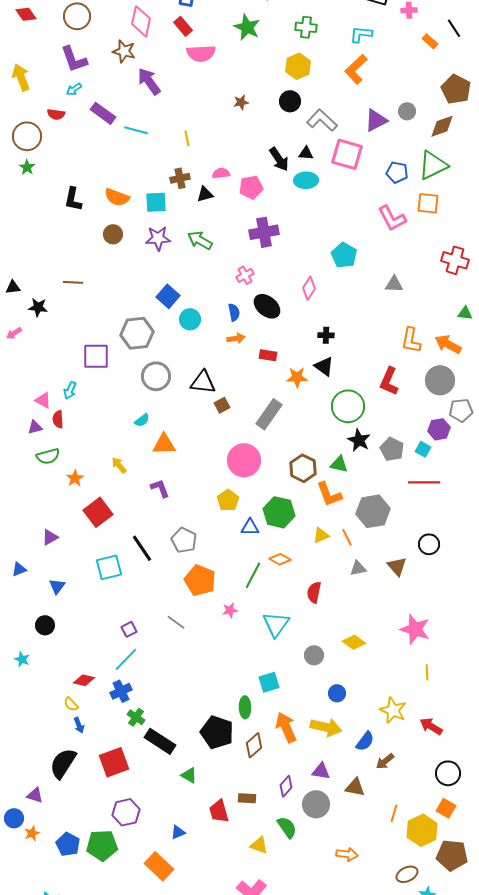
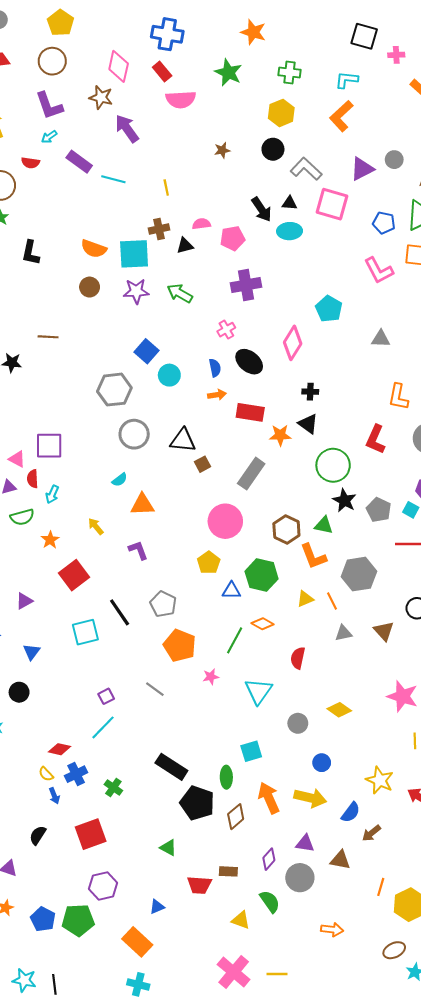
black L-shape: (73, 199) -> (30, 253), moved
cyan square: (156, 202) -> (134, 254), size x1.4
pink diamond: (309, 288) -> (293, 343), size x1.4
red rectangle: (268, 355) -> (250, 412), size x1.5
purple square: (96, 356) -> (49, 446), moved
cyan arrow: (70, 390) -> (52, 494), moved
blue cross: (121, 691) -> (76, 774), moved
black rectangle: (160, 741) -> (171, 767), moved
black semicircle: (63, 763) -> (38, 835), size x0.6
red trapezoid: (219, 811) -> (199, 885), turned -70

